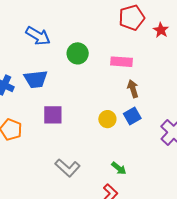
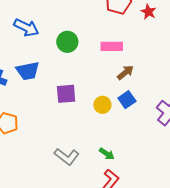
brown arrow: (133, 89) -> (125, 72), turned 72
purple square: (53, 115) -> (66, 94), moved
green arrow: (119, 168) -> (107, 154), moved

